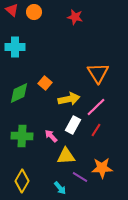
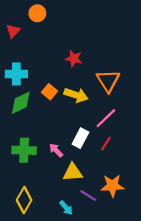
red triangle: (12, 10) -> (13, 31), moved, turned 32
red star: (75, 17) -> (74, 59), moved
cyan cross: (15, 47) -> (16, 74), moved
yellow arrow: (69, 99) -> (76, 95), moved, turned 30

